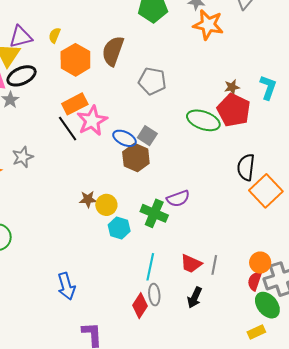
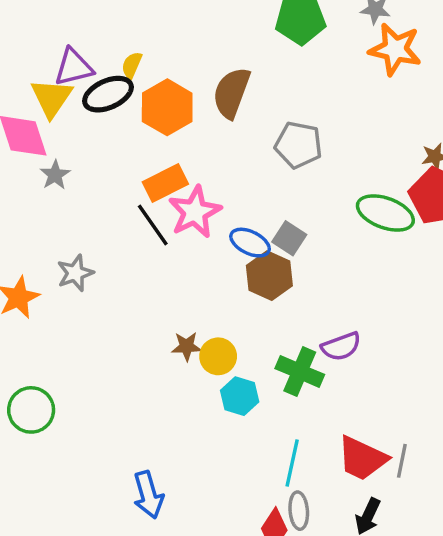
black ellipse: (22, 76) -> (108, 94), moved
red trapezoid: (191, 264) -> (362, 458), size x1.4

